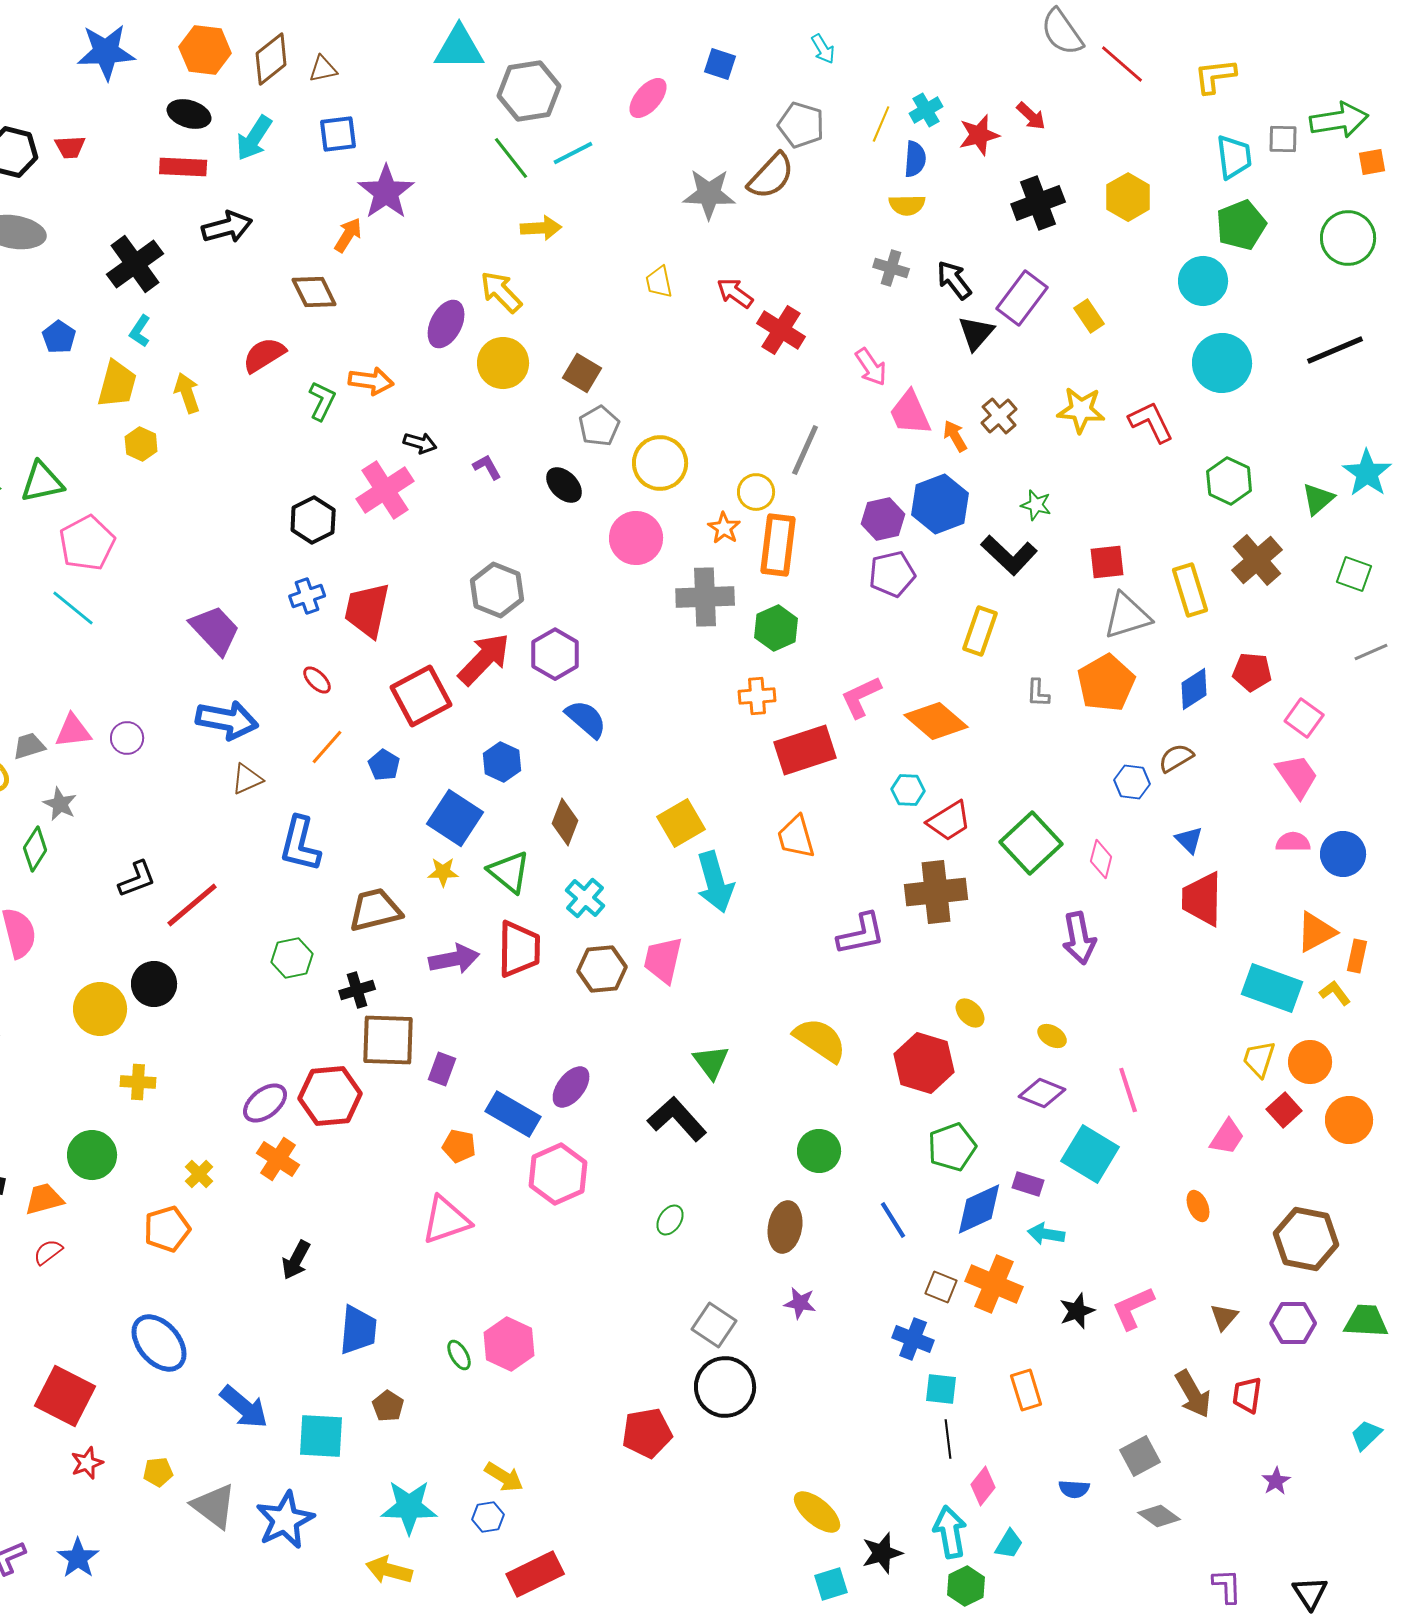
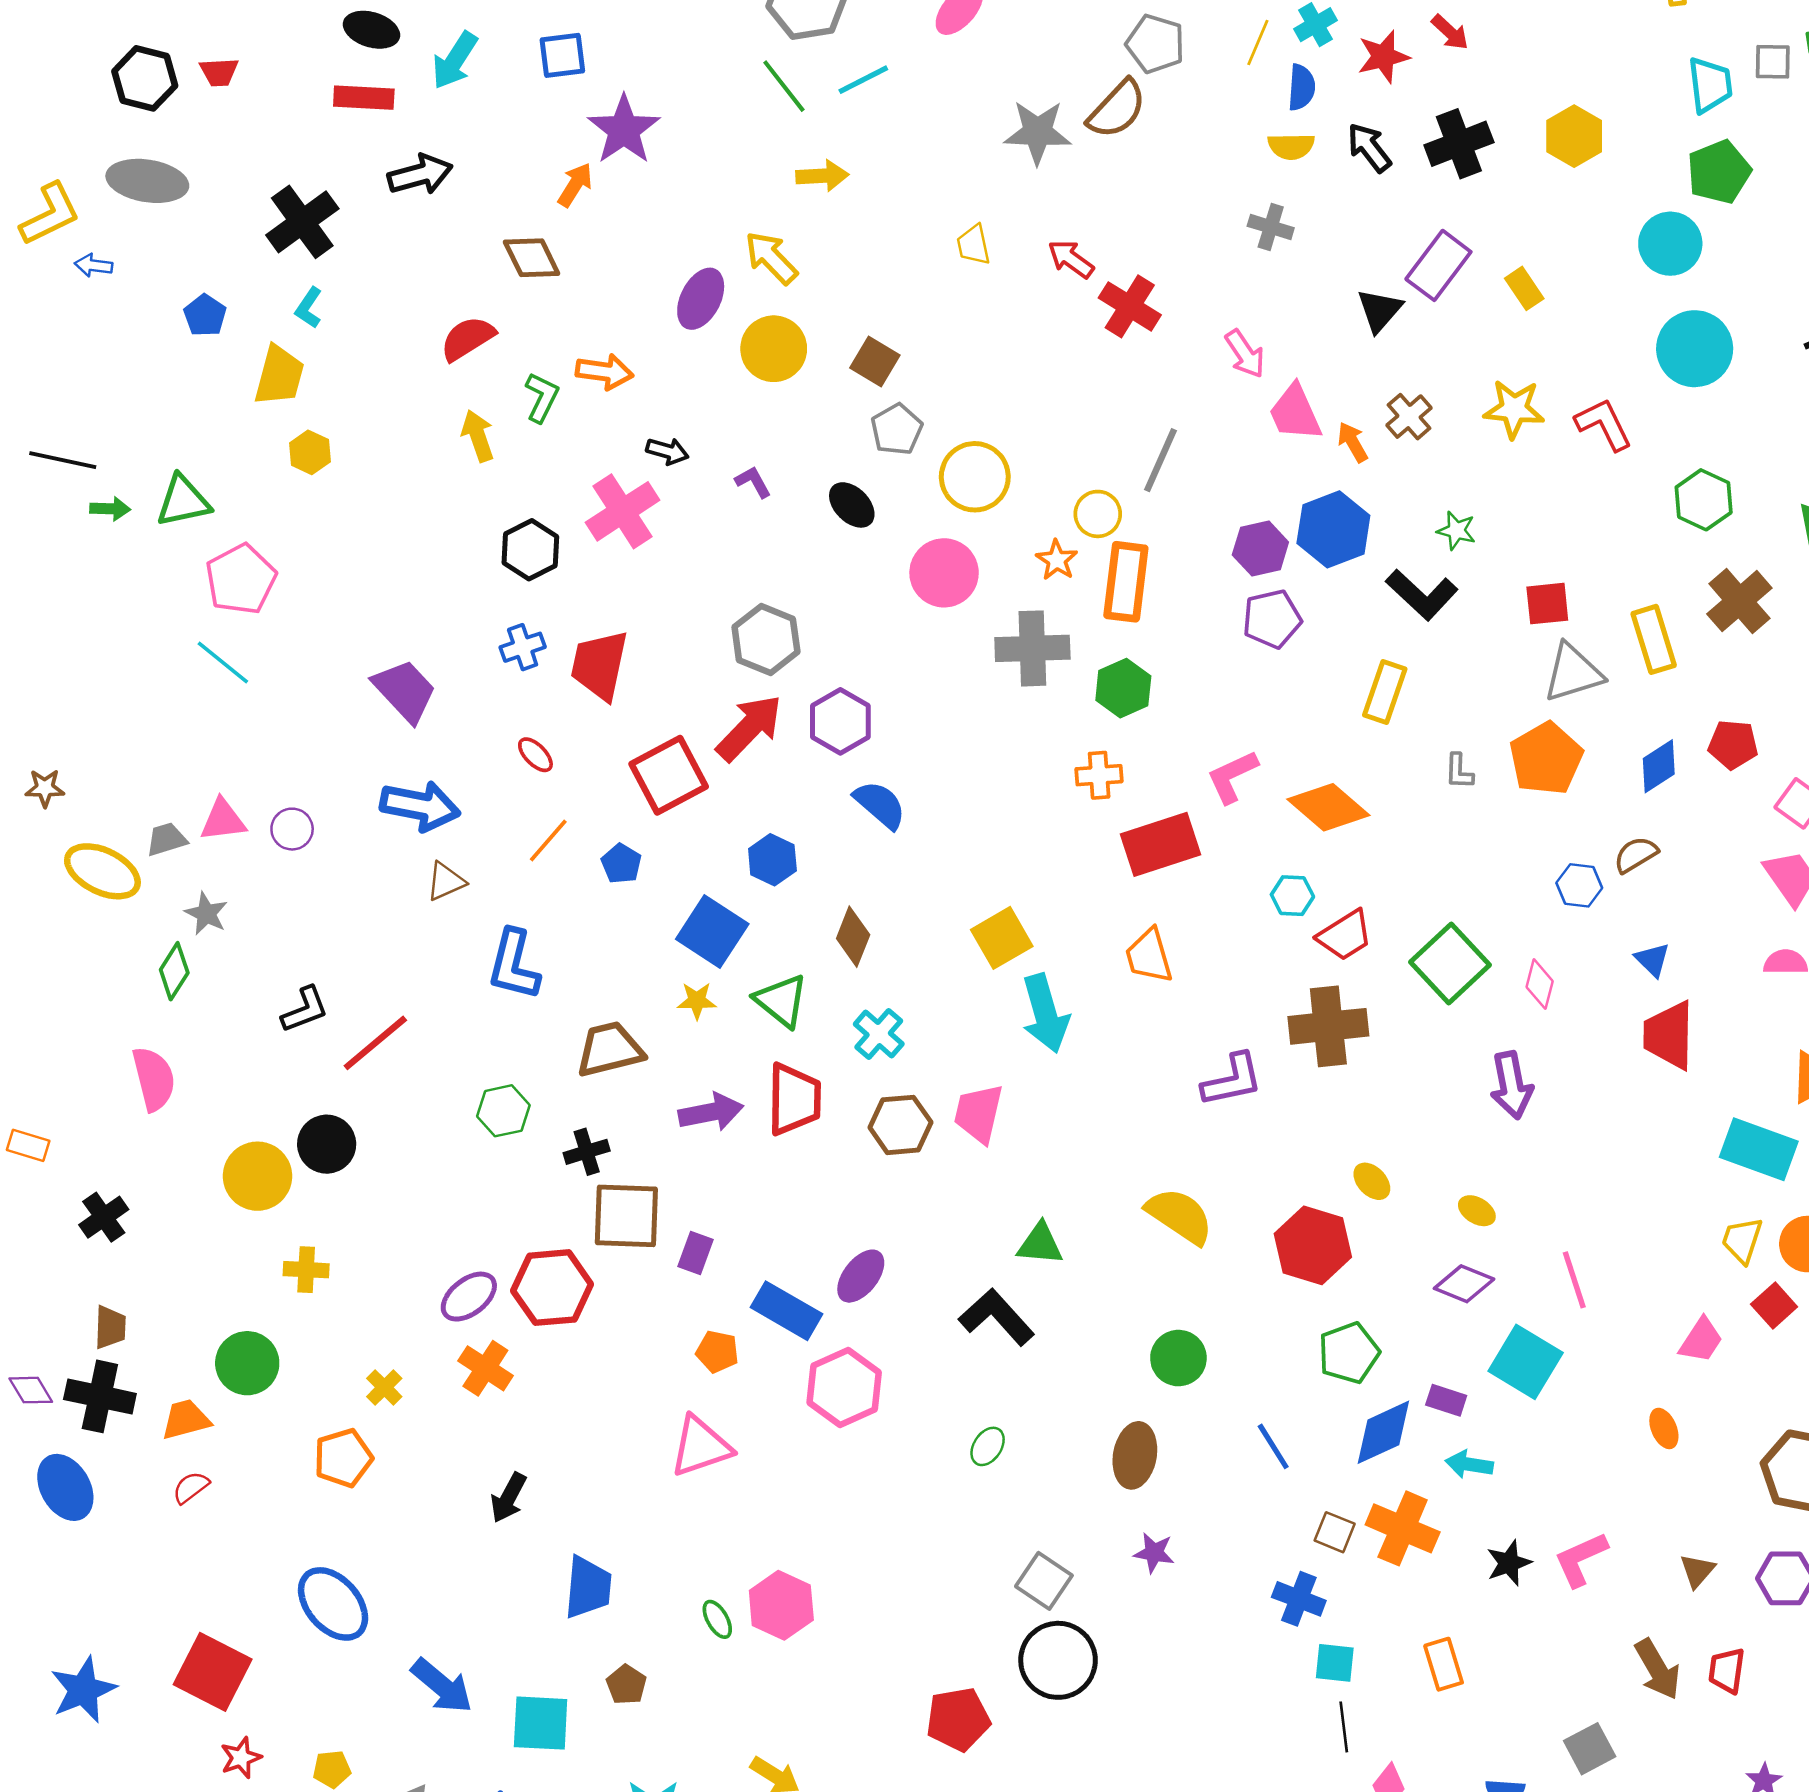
black arrow: (954, 280) -> (1369, 148), moved
yellow arrow: (187, 393) -> (478, 436), moved
green triangle: (711, 1062) -> (1040, 1244), turned -48

